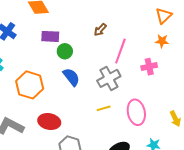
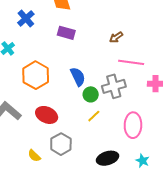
green circle: (65, 51) -> (91, 94), moved
pink line: (120, 51) -> (131, 62), turned 65
yellow line: (104, 108) -> (94, 116), moved, turned -40

